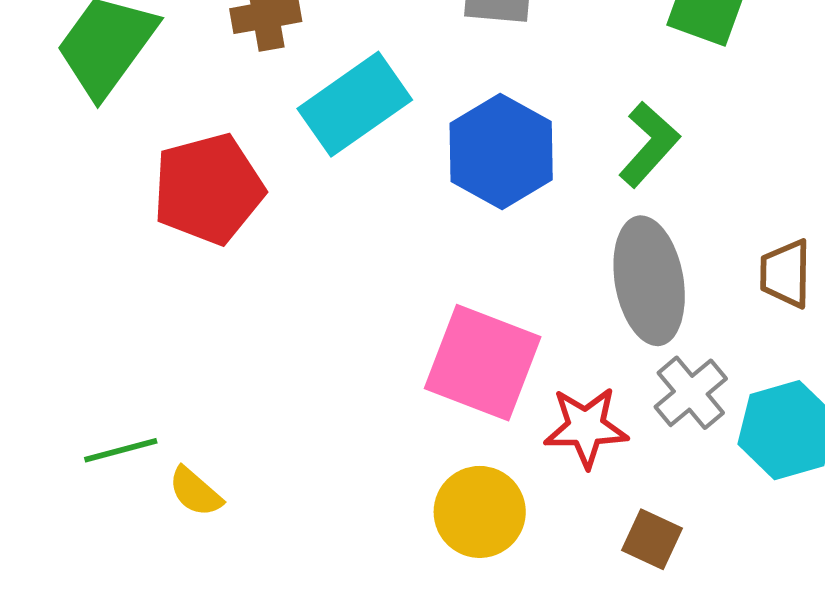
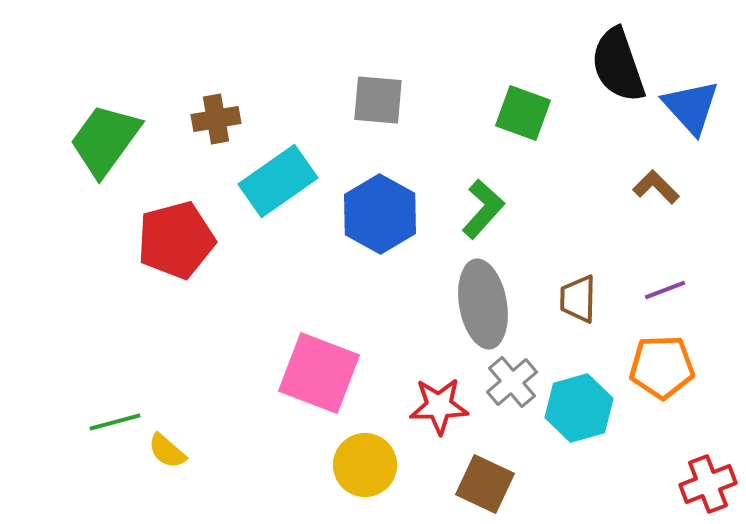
pink square: (483, 363) -> (319, 373), moved
brown square: (652, 539) -> (485, 484), size x1.4

